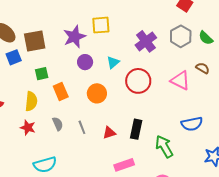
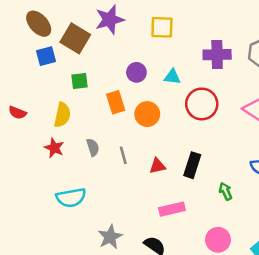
purple star: (75, 37) -> (110, 20), moved
brown square: (35, 41) -> (75, 38), turned 35
purple cross: (146, 41) -> (217, 55), turned 30
cyan triangle: (113, 62) -> (172, 77), turned 40
orange rectangle: (61, 92) -> (116, 102), moved
green arrow: (164, 147) -> (226, 191), size x0.6

